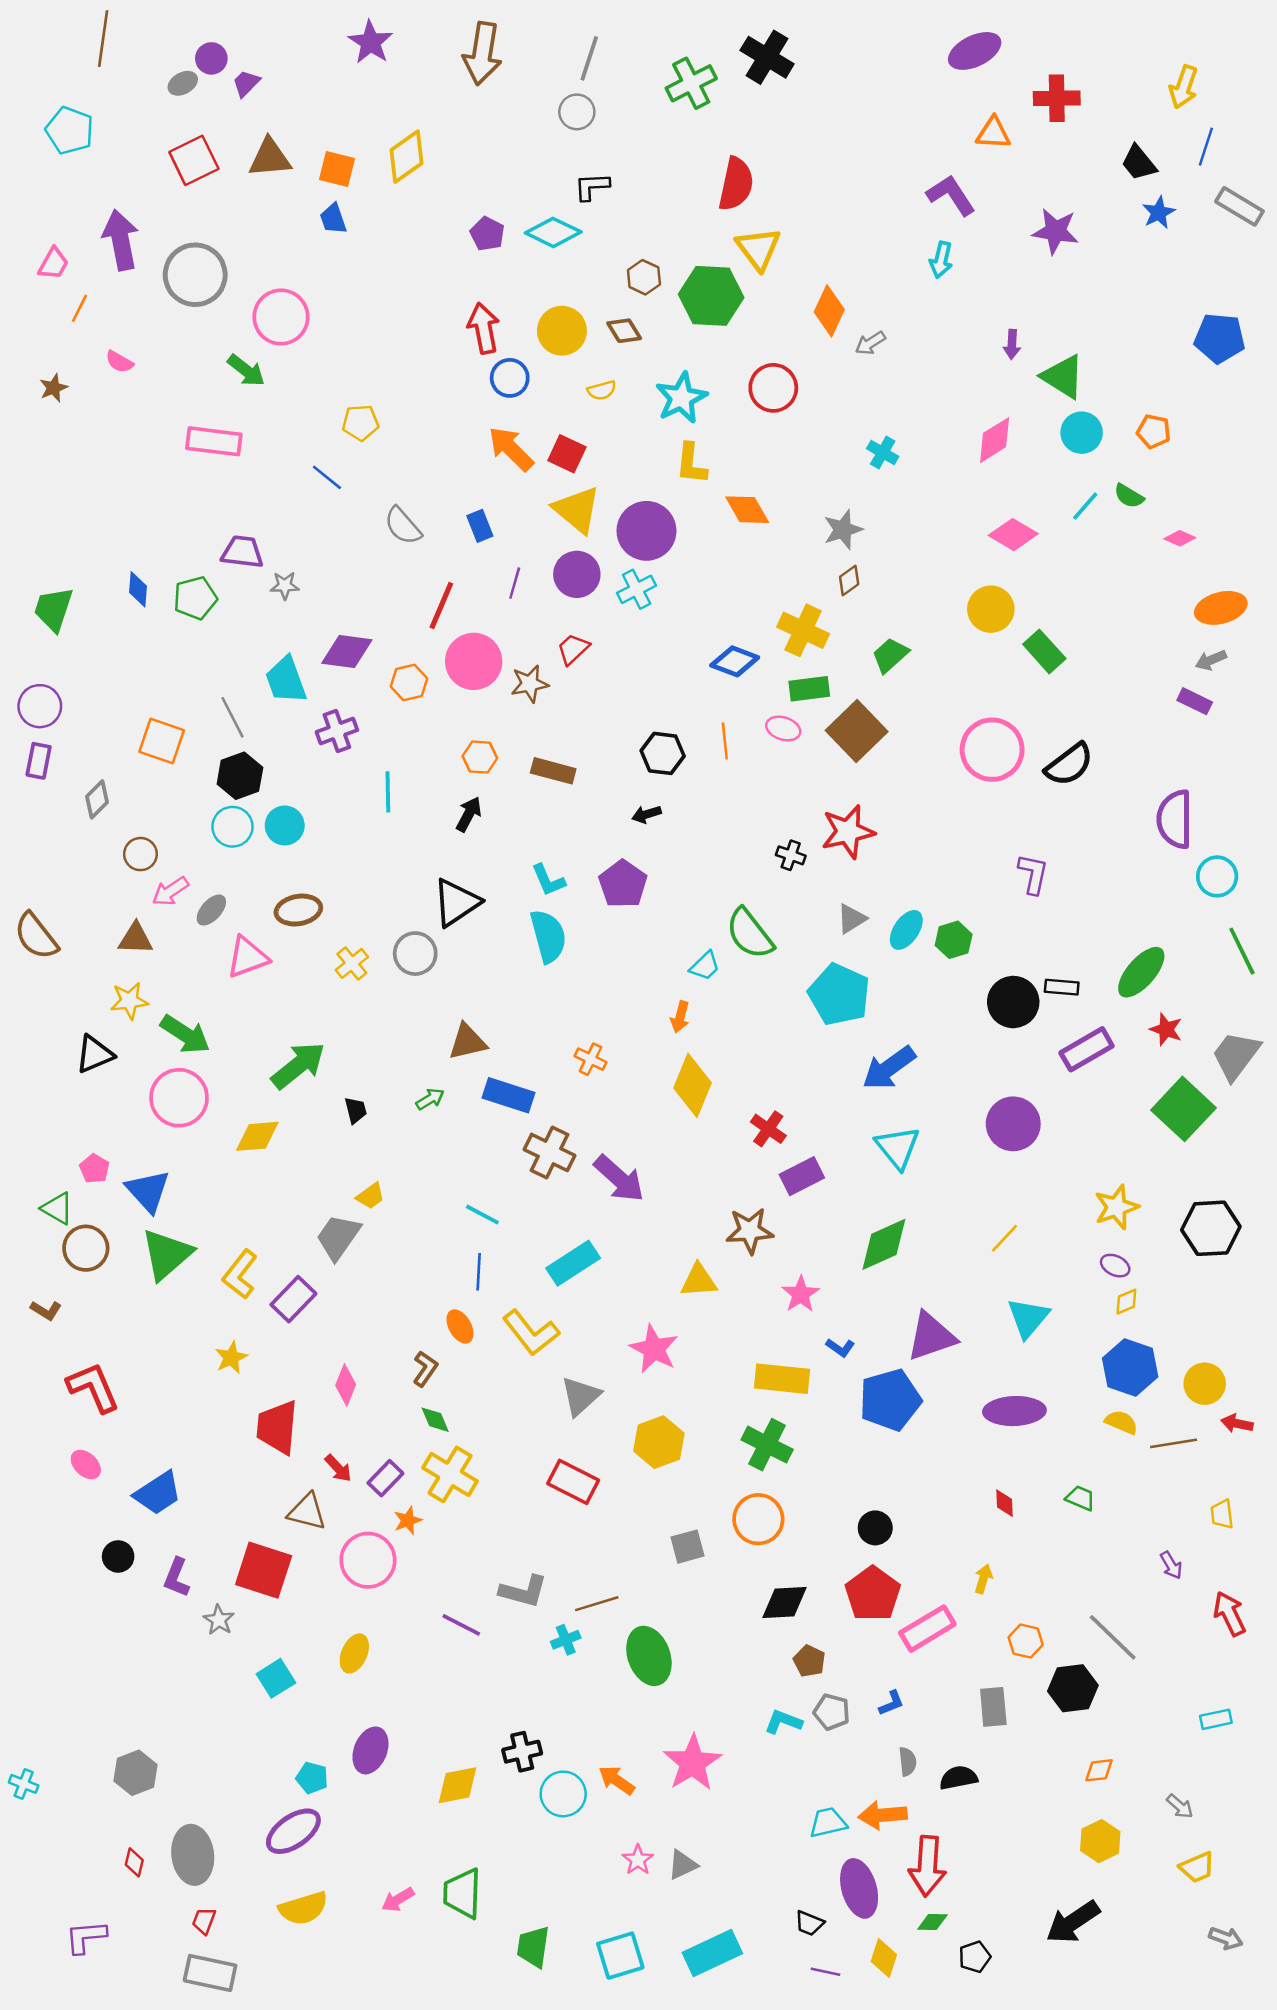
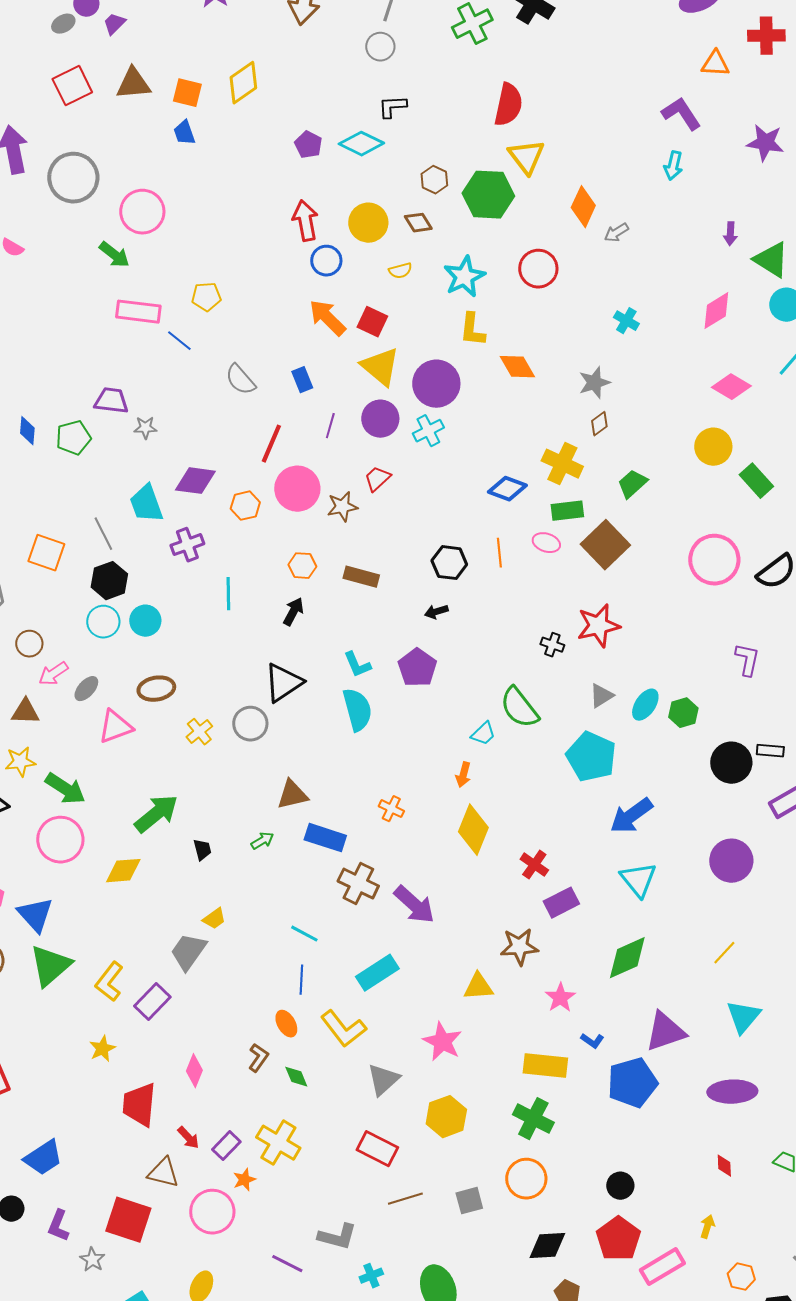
pink rectangle: (214, 441) -> (138, 312), moved
green diamond: (435, 1420) -> (296, 1077), moved
brown line: (597, 1604) -> (405, 1199), moved

